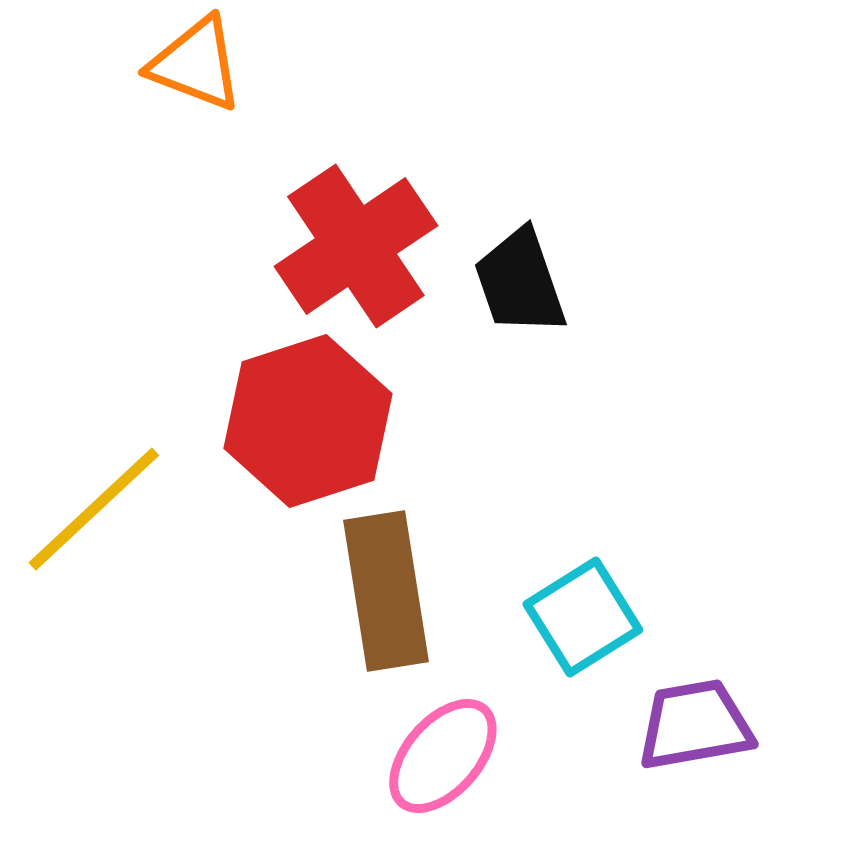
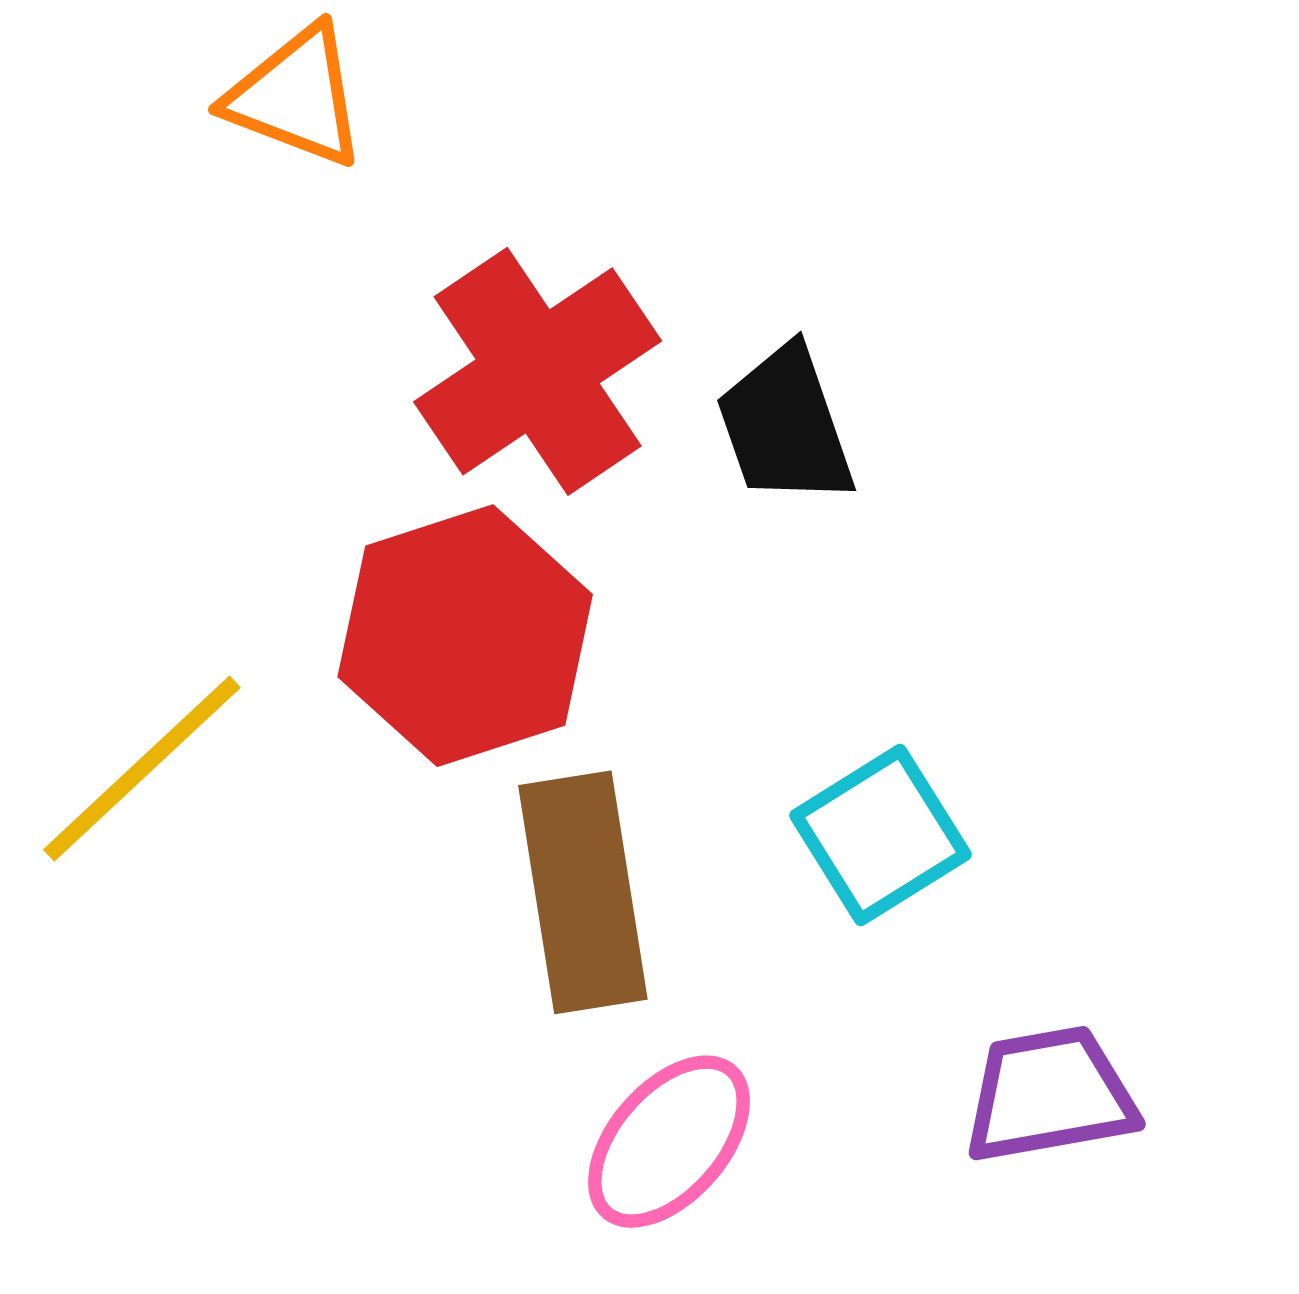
cyan square: (583, 617) -> (880, 835), moved

